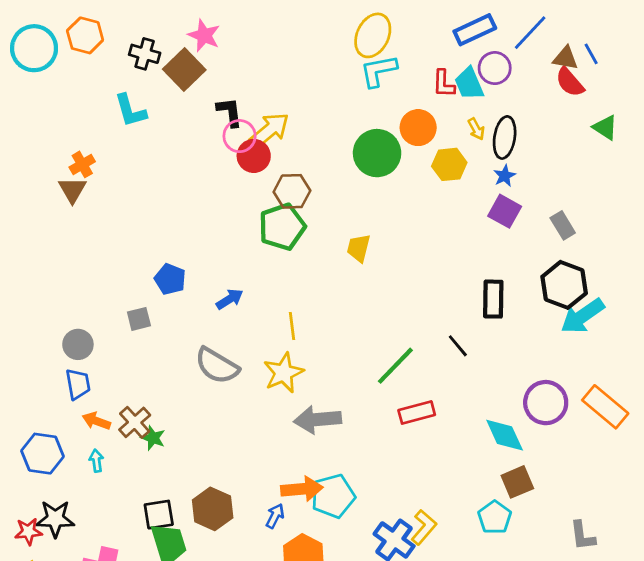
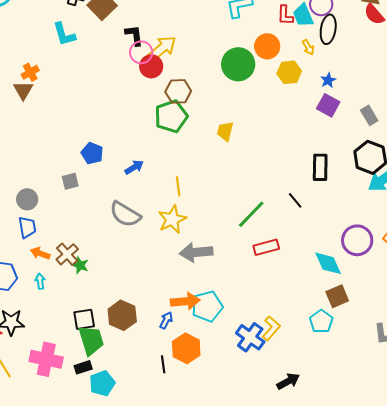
black ellipse: (505, 137) -> (328, 29), moved

